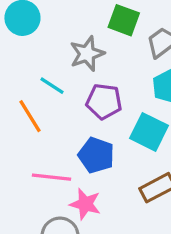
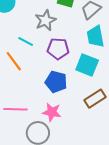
pink line: (52, 177) -> (16, 109), moved

